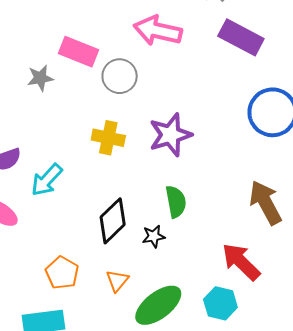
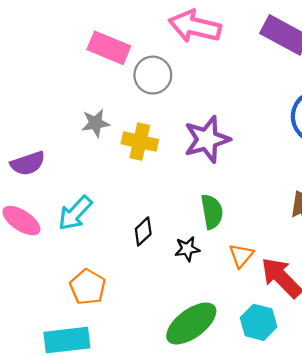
gray star: (40, 78) -> (96, 123), moved
cyan arrow: (47, 180) -> (75, 213), moved
black diamond: (113, 221) -> (143, 231), size x0.6
orange triangle: (117, 281) -> (241, 256), moved

